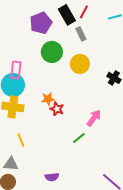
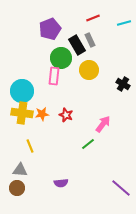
red line: (84, 12) -> (93, 18), turned 40
black rectangle: (67, 15) -> (77, 45), moved
pink rectangle: (16, 70) -> (54, 76), moved
orange star: (48, 99) -> (42, 114), moved

